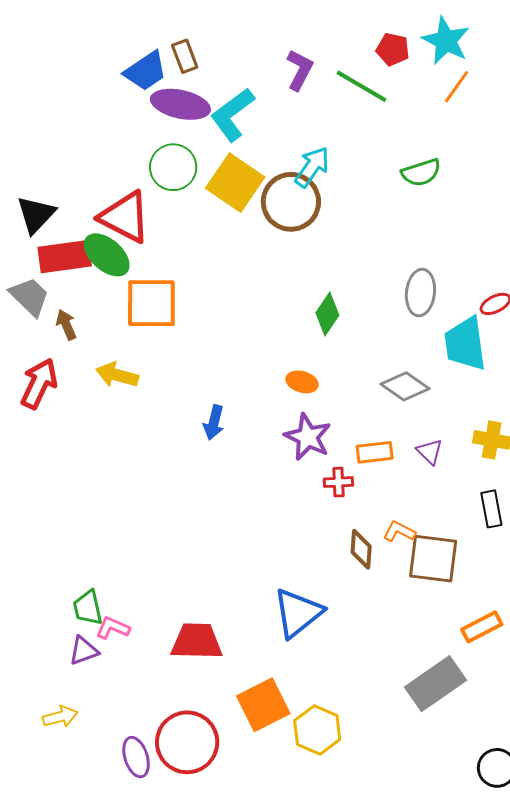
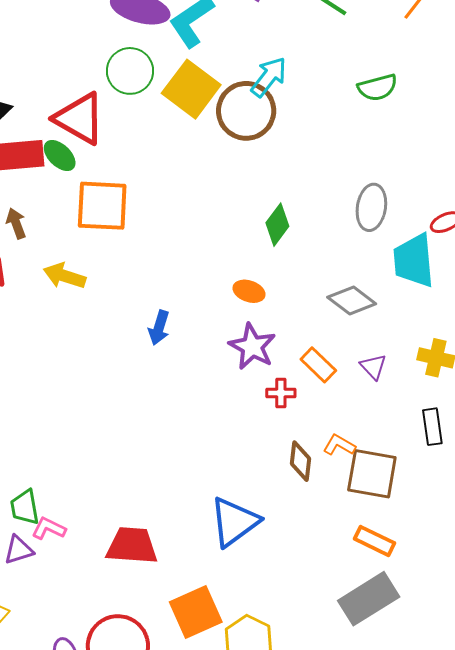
green ellipse: (107, 255) -> (60, 156), size x0.7
orange rectangle: (375, 452) -> (318, 365), turned 48
orange rectangle: (482, 627) -> (375, 541), moved, turned 51

